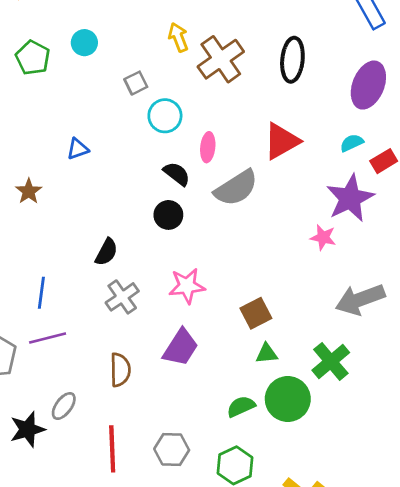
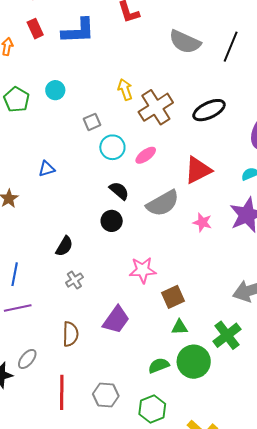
black ellipse: (292, 60) -> (209, 110), turned 56
pink ellipse: (208, 147) -> (146, 155), moved, turned 45
pink star: (323, 237) -> (202, 222), moved
pink star: (187, 286) -> (143, 270), moved
gray cross: (122, 297) -> (74, 280), size x0.7

